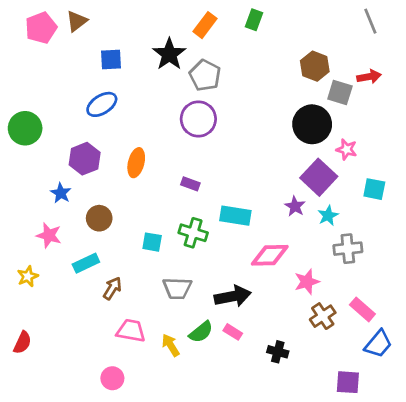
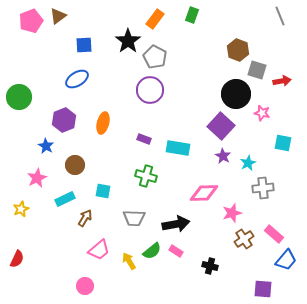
red arrow: (369, 77) -> (282, 81), moved
purple square: (319, 177) -> (221, 126), moved
cyan rectangle: (235, 216) -> (178, 148), moved
pink star: (49, 235) -> (37, 178), turned 30
cyan square: (152, 242) -> (103, 191), moved
pink trapezoid: (131, 331) -> (99, 250), turned 130

